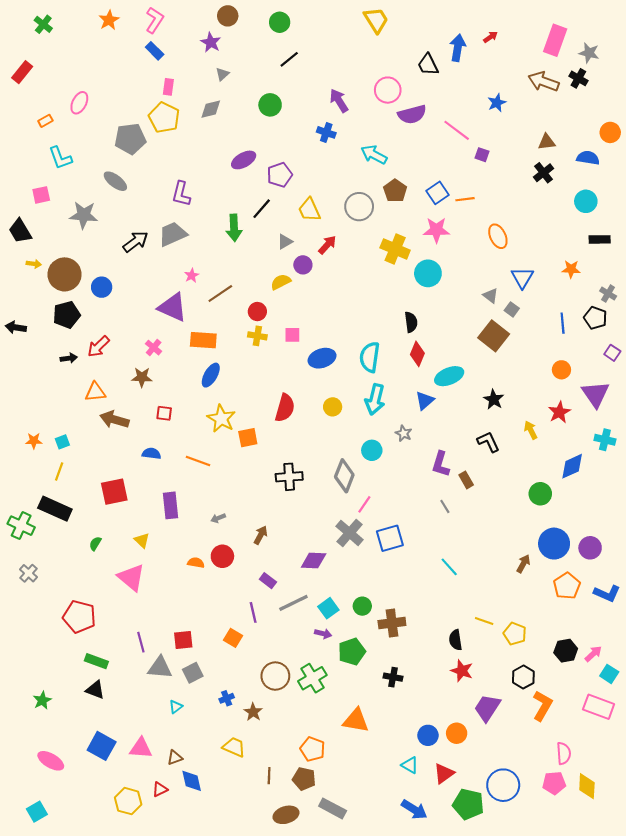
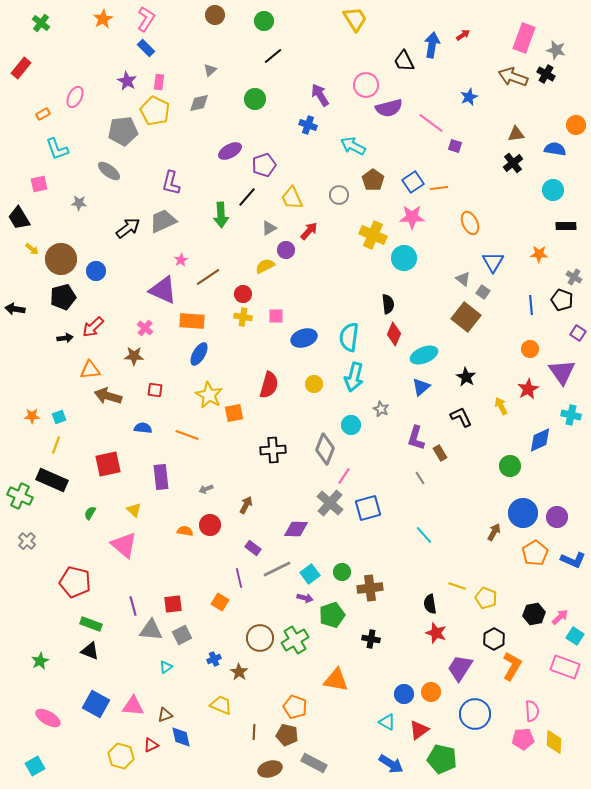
purple star: (211, 42) -> (127, 81), moved
gray circle: (359, 207) -> (339, 195), size x0.7
gray star: (84, 215) -> (79, 203), size x0.6
yellow arrow: (34, 264) -> (32, 249), turned 32
blue triangle: (425, 401) -> (421, 387), moved
blue circle: (503, 785) -> (475, 714), moved

